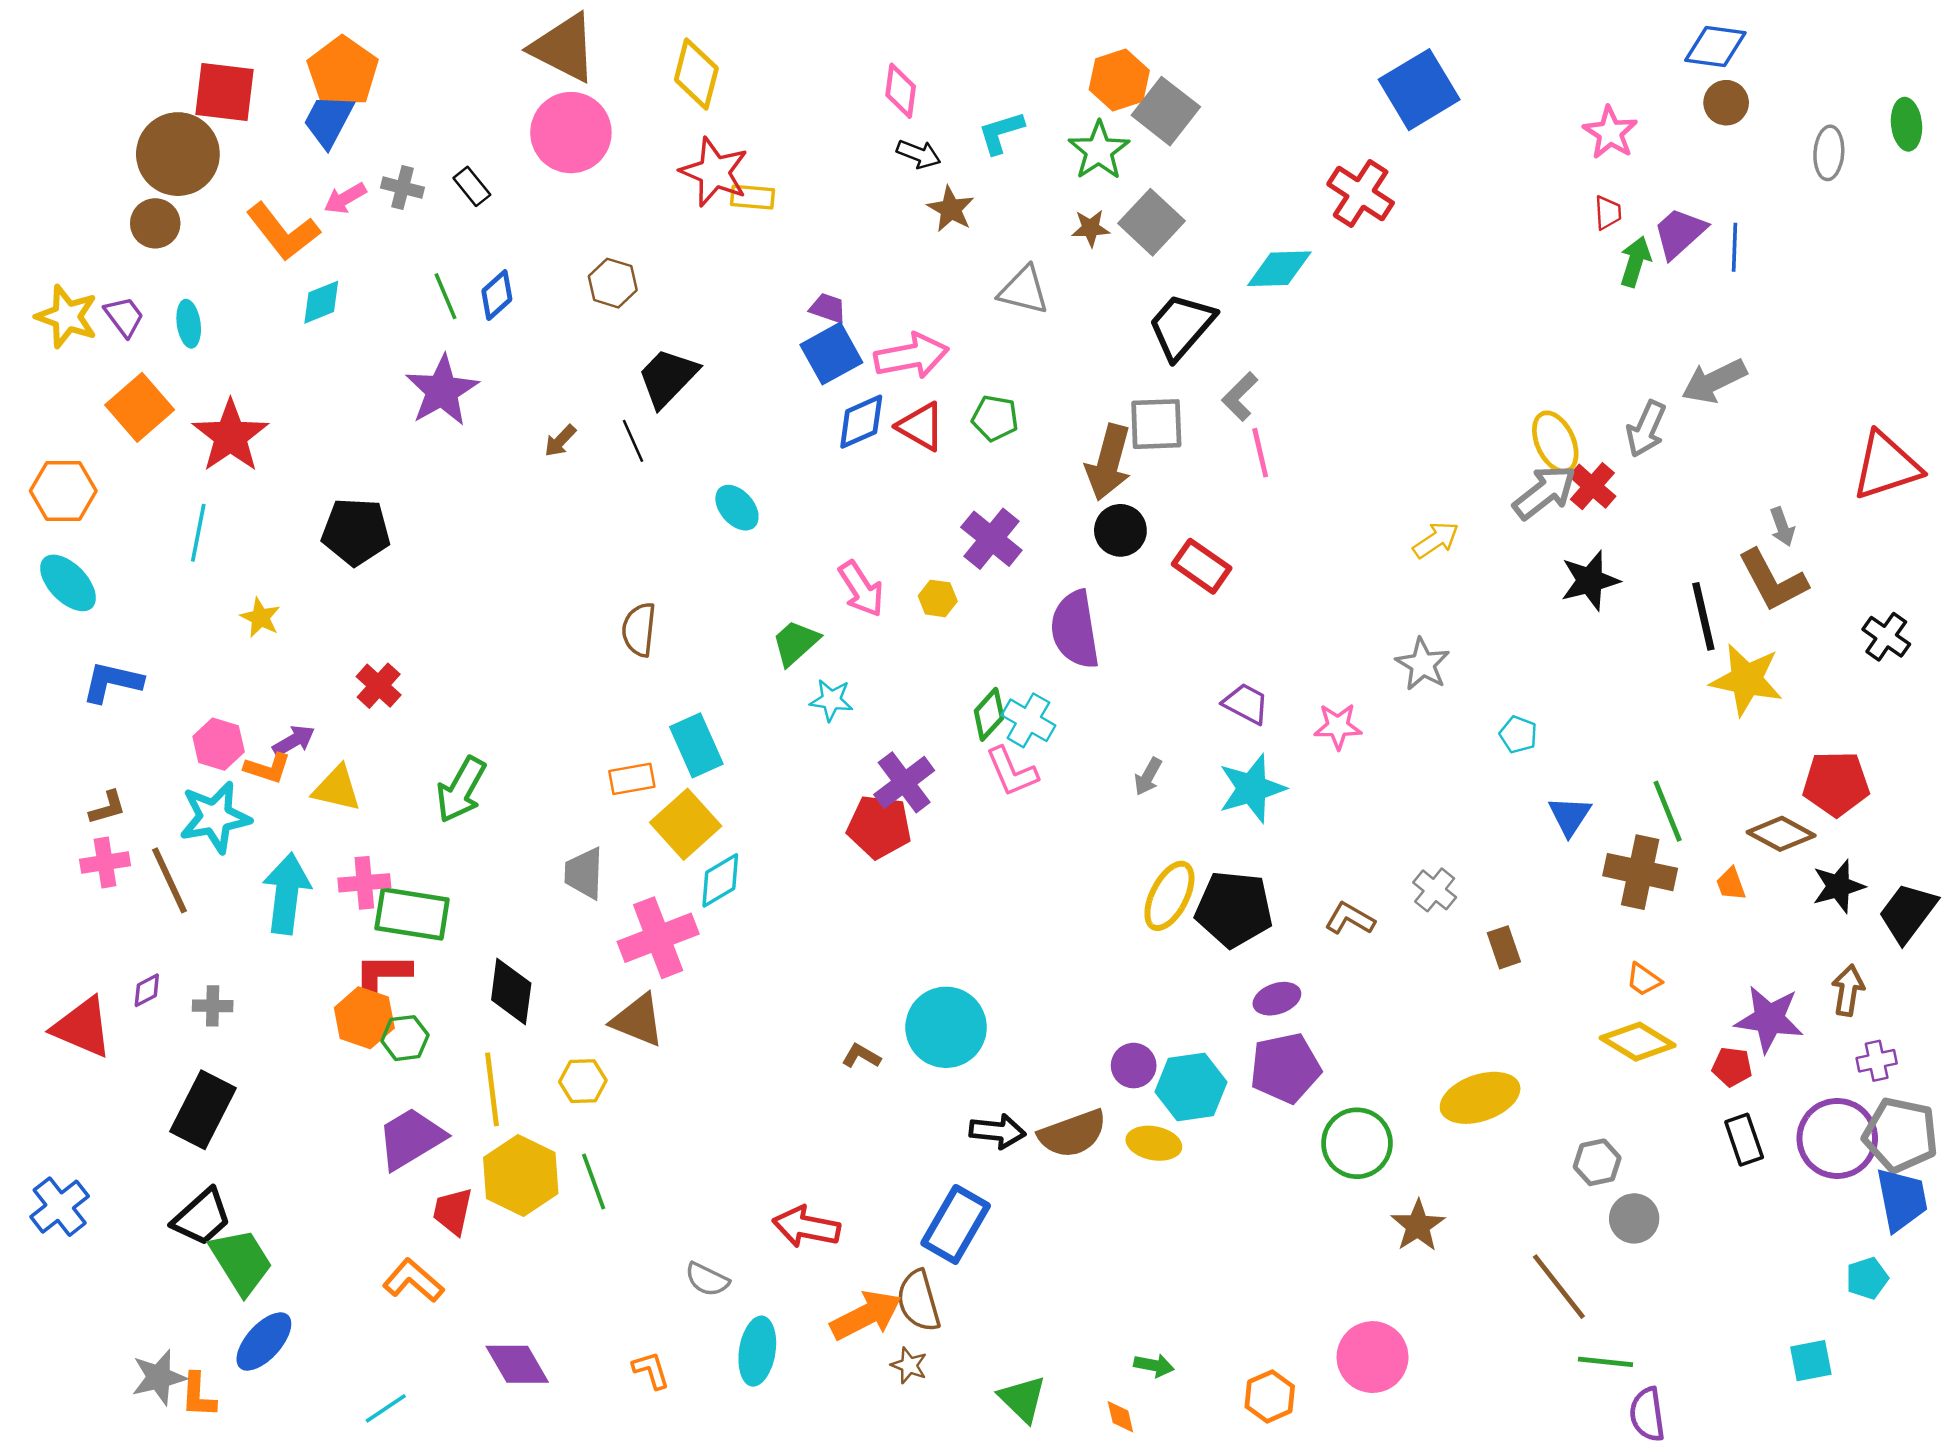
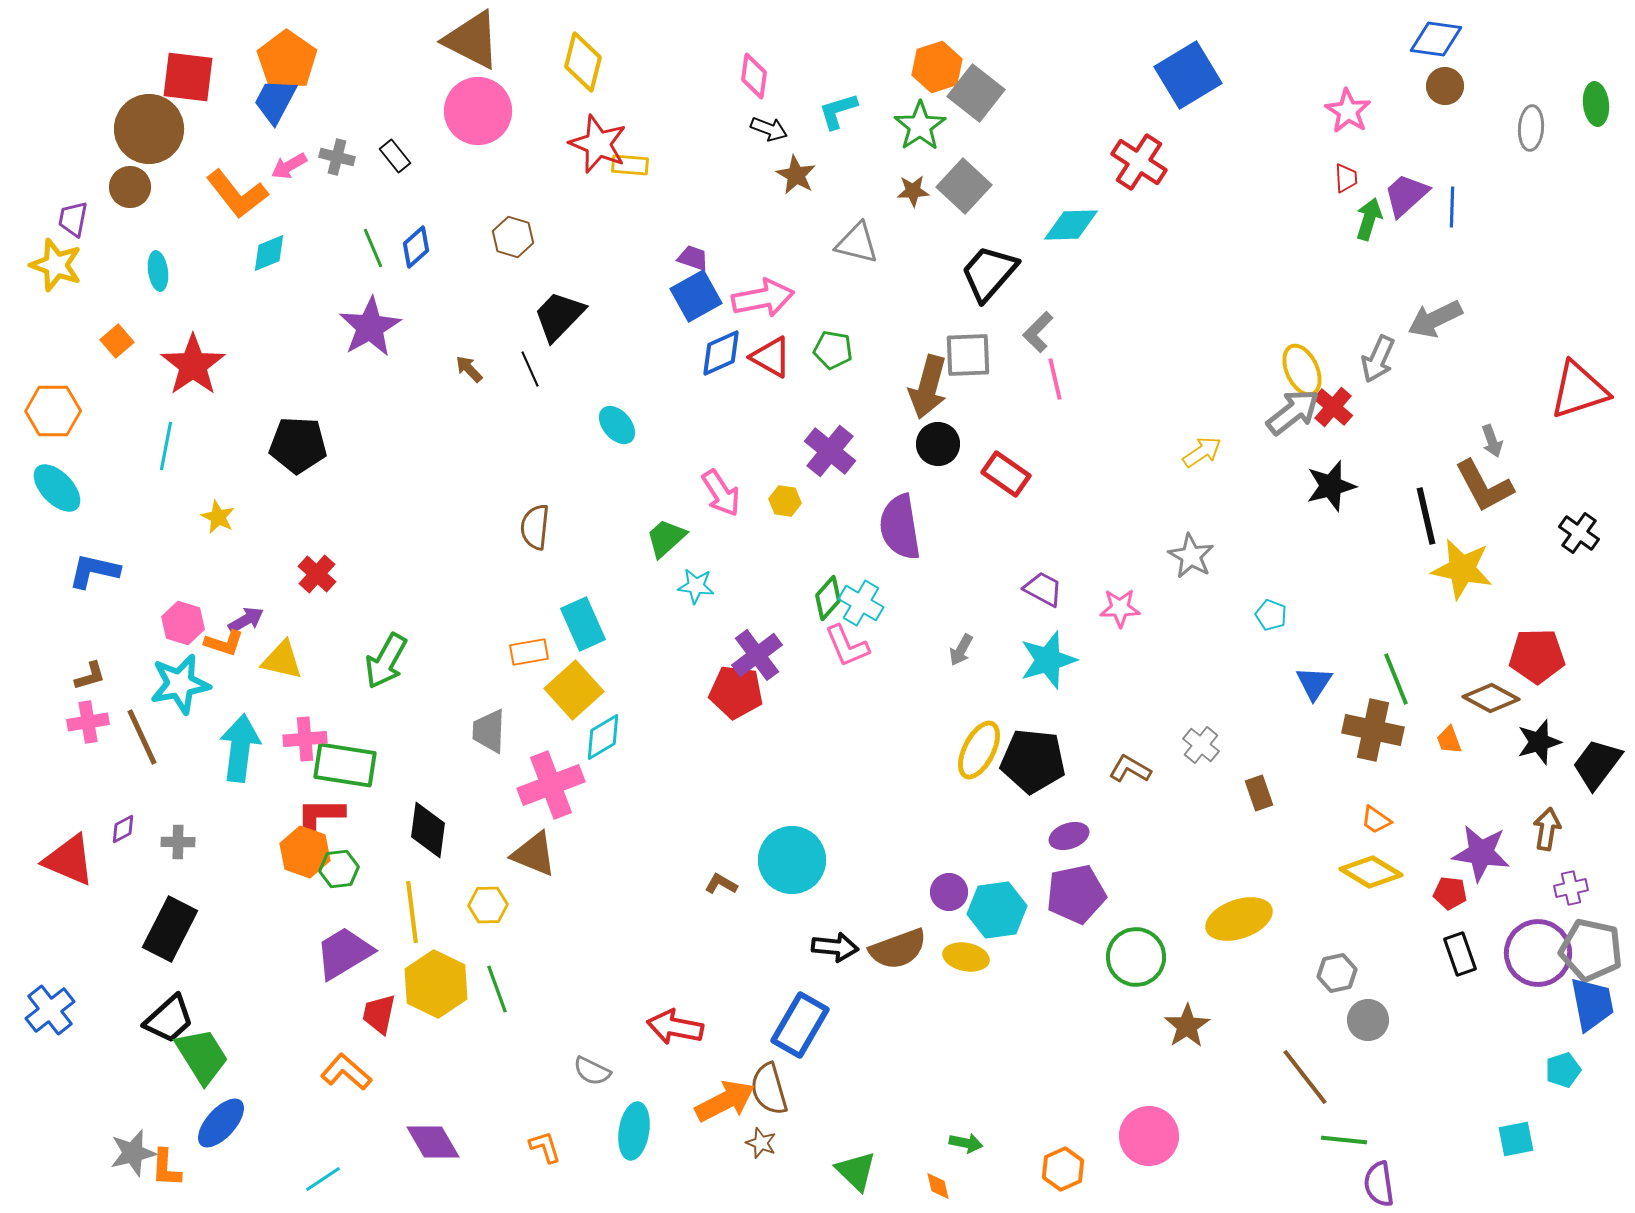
purple trapezoid: (124, 317) -> (73, 219), moved, turned -132
orange square: (140, 407) -> (117, 341), size x0.6
brown arrow: (560, 441) -> (469, 369), turned 92

